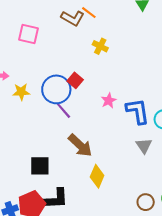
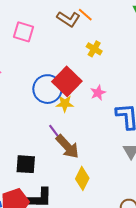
red square: (75, 80) -> (67, 81), size x1.8
yellow star: (21, 92) -> (65, 104), moved
pink star: (109, 101) -> (98, 93), moved
purple line: (64, 111) -> (55, 133), moved

